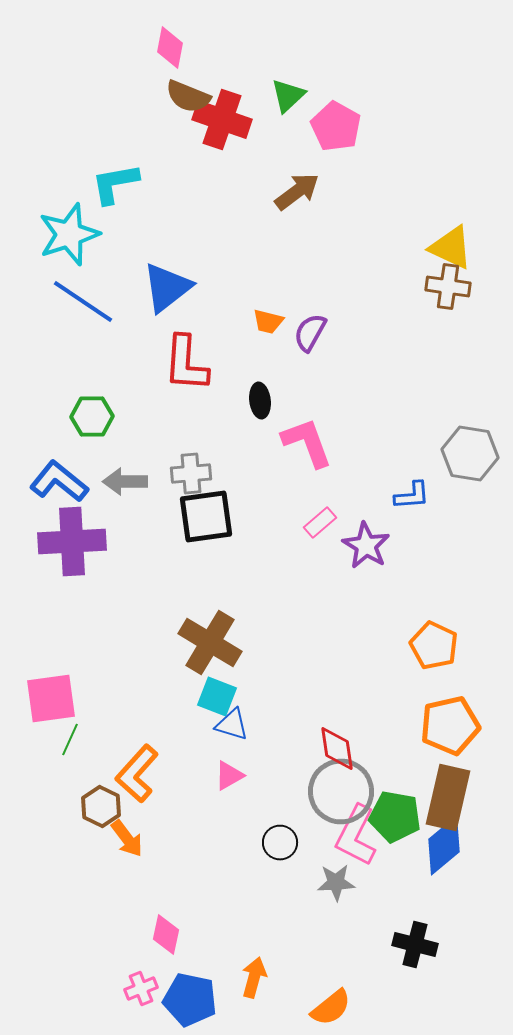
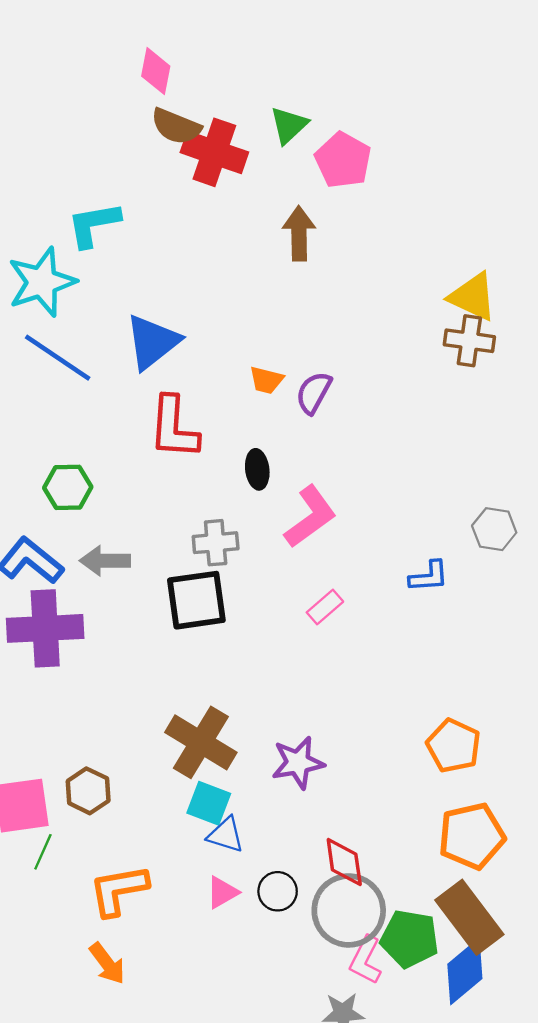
brown arrow: (297, 192) -> (299, 234), turned -54
pink L-shape: (307, 442) -> (310, 517), turned 74
gray hexagon: (470, 454) -> (494, 529), size x0.7
gray cross: (191, 474) -> (216, 543), moved
purple star: (366, 546) -> (298, 763), moved, turned 30
orange L-shape: (137, 774) -> (119, 890), turned 38
brown rectangle: (448, 798) -> (469, 917), turned -50
brown hexagon: (101, 806) -> (88, 791), moved
pink L-shape: (356, 836) -> (366, 960), size x0.7
black circle: (280, 842) -> (278, 891), moved

